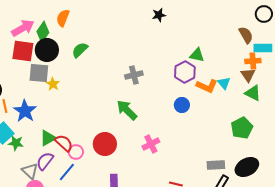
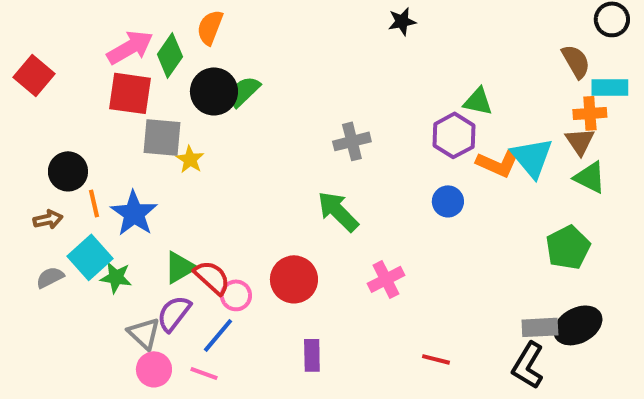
black circle: (47, 50) -> (214, 91), moved
cyan triangle: (224, 83) -> (532, 157), size x1.6
gray rectangle: (216, 165) -> (540, 327), moved

